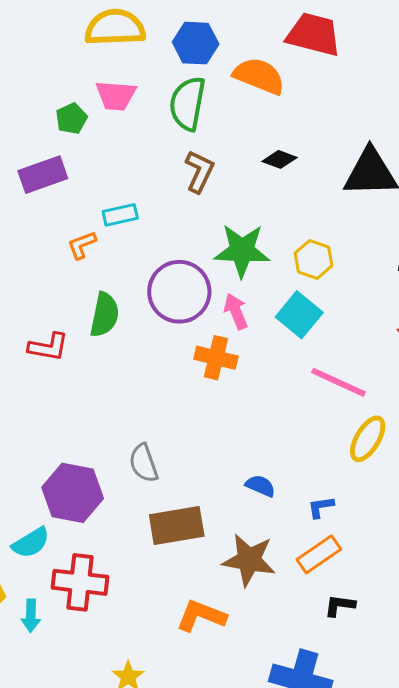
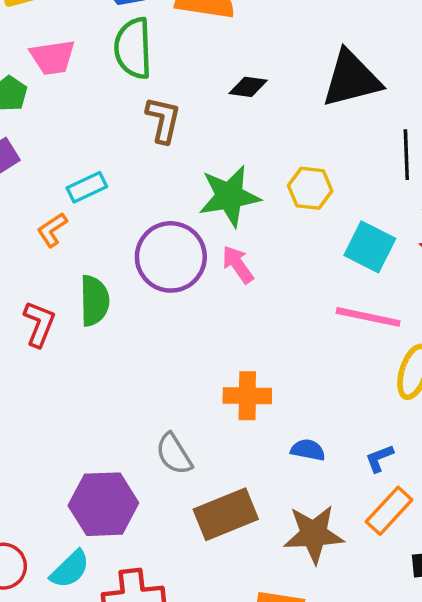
cyan square: (299, 315) -> (370, 247), moved
red L-shape: (48, 347) -> (39, 324), moved, turned -66
orange cross: (216, 358) -> (247, 396), moved

